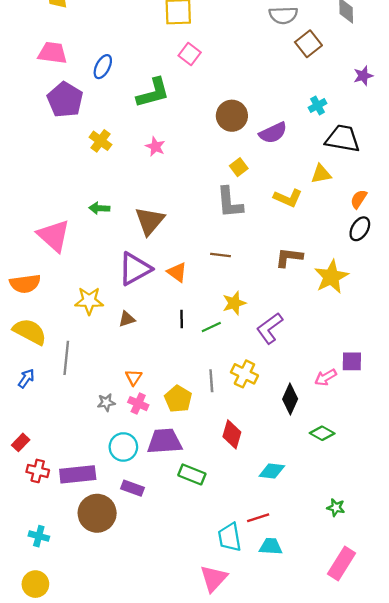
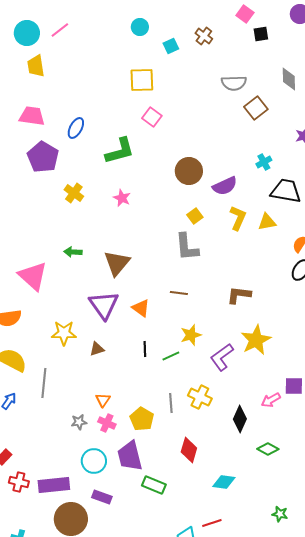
yellow L-shape: (288, 198) -> (238, 218), moved, turned -90
purple triangle: (135, 269) -> (104, 305), turned -36
yellow star: (331, 277) -> (256, 340), moved
purple trapezoid: (164, 441) -> (130, 456), turned -100

